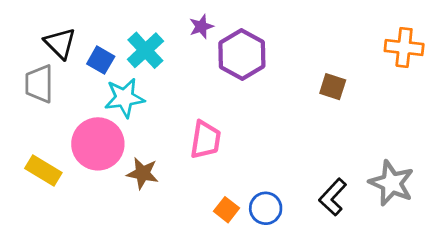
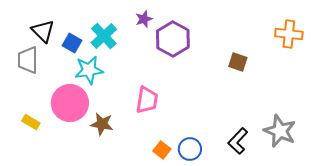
yellow rectangle: (43, 171) -> (31, 122), size x0.7

